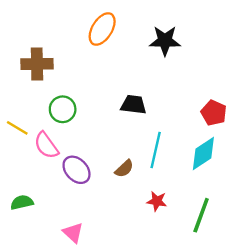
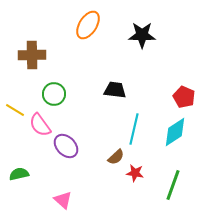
brown semicircle: (124, 169) -> (116, 157), moved

